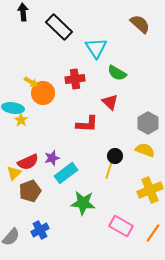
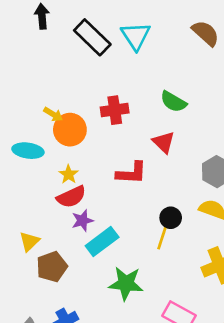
cyan triangle: (96, 48) -> (136, 36), moved
yellow star: (21, 120) -> (69, 174), moved
red semicircle: (28, 162) -> (71, 197), moved

